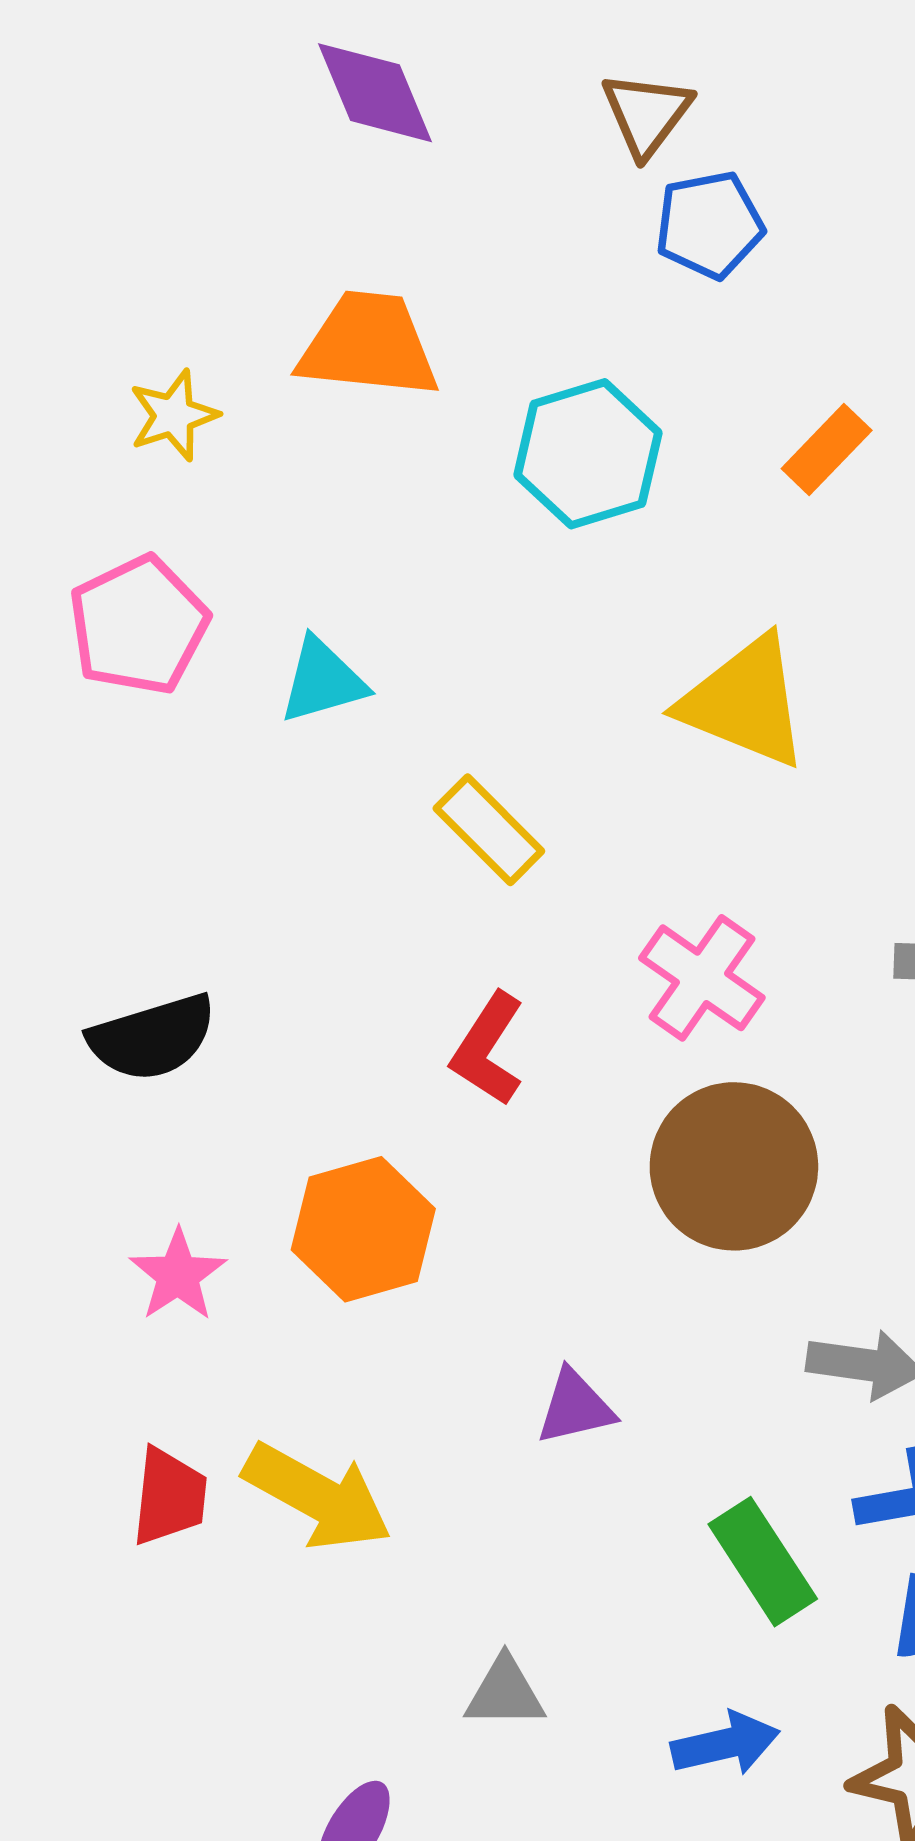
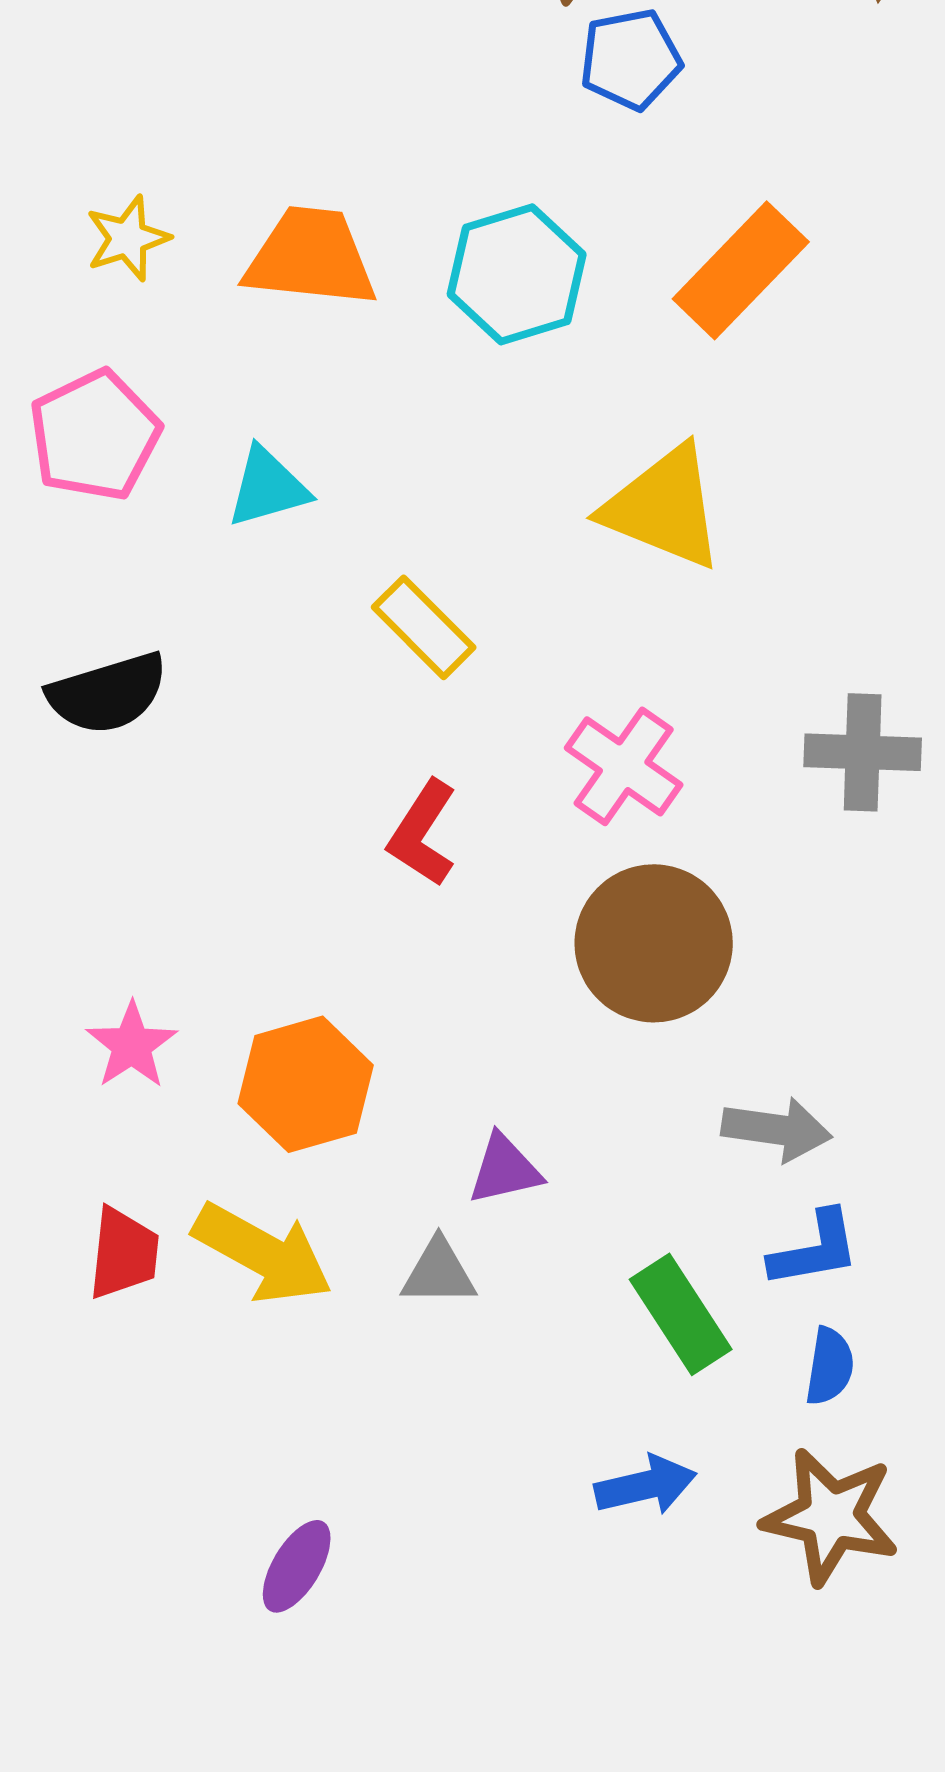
orange trapezoid: (369, 345) -> (311, 257), moved
orange rectangle: (827, 450) -> (741, 270), size x1.6
black semicircle: (152, 1038) -> (108, 693), moved
orange hexagon: (363, 1229) -> (306, 1084), moved
gray triangle: (505, 1693) -> (439, 1272), moved

